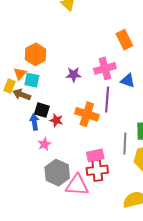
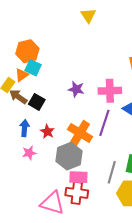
orange hexagon: (36, 54) -> (27, 51), moved
cyan square: (32, 80) -> (33, 68), moved
black square: (42, 110) -> (37, 102), moved
gray hexagon: (57, 173) -> (69, 156), moved

